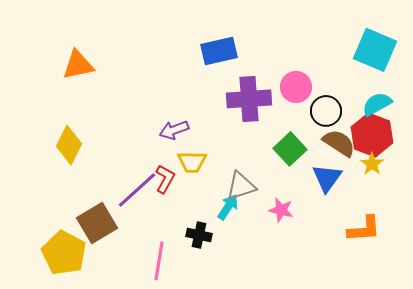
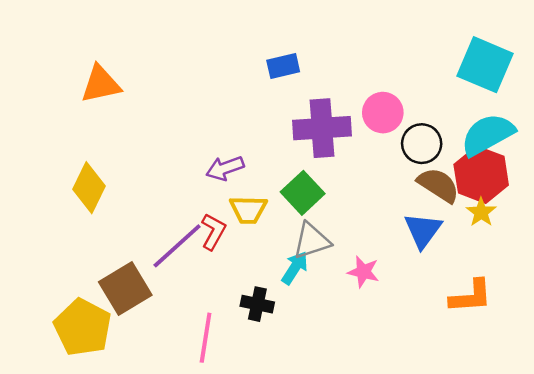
blue rectangle: (219, 51) -> (283, 66), size x0.7
cyan semicircle: (377, 104) -> (488, 135), size x1.4
green square: (290, 149) -> (303, 193), moved

